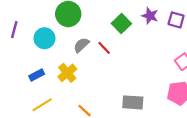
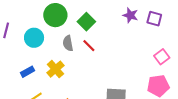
green square: (121, 23) -> (86, 22), moved
gray semicircle: (81, 45) -> (68, 43), turned -56

